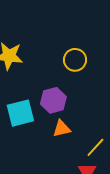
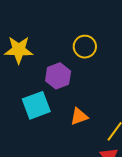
purple hexagon: (53, 100) -> (58, 76), moved

